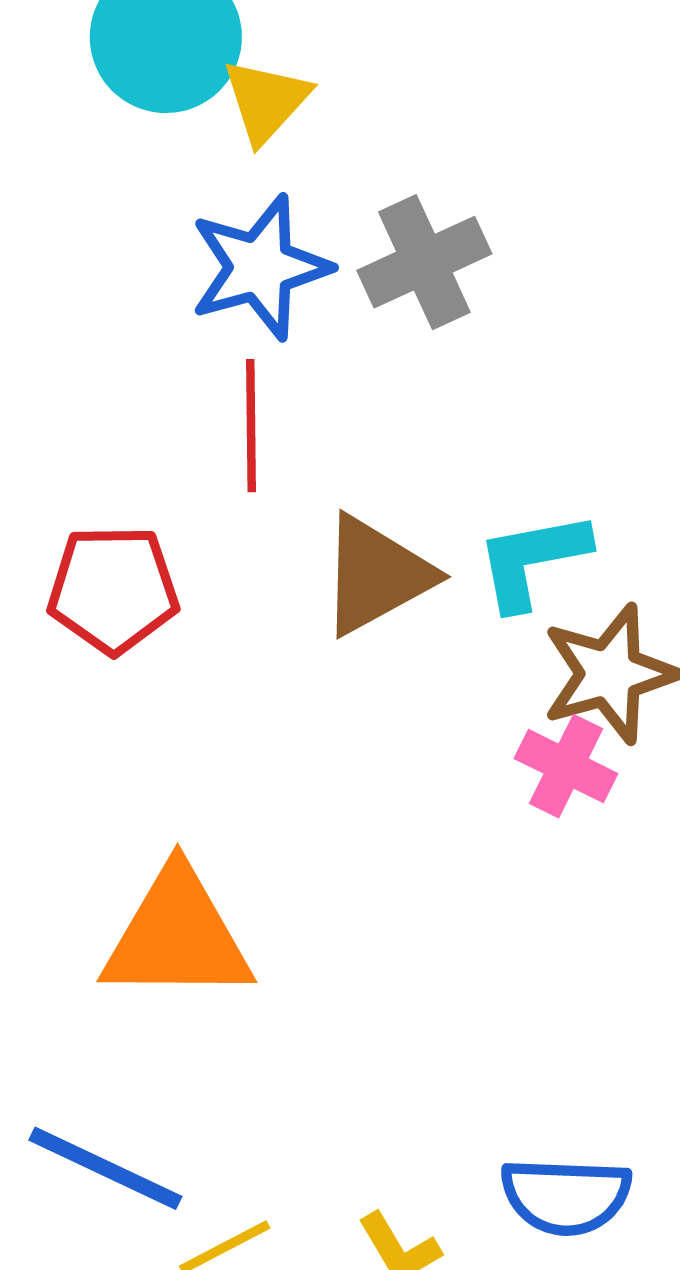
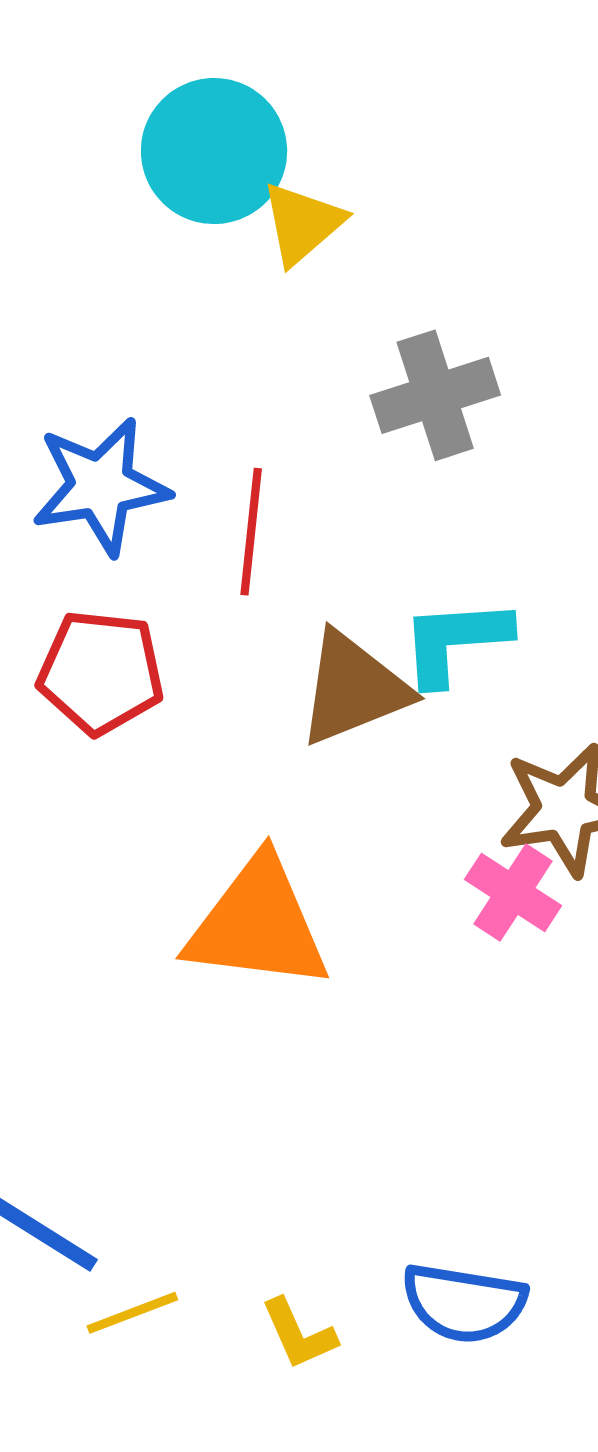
blue star: (260, 267) -> (101, 486), moved
cyan L-shape: (532, 560) -> (455, 641), moved
orange triangle: (177, 936) -> (258, 924), moved

